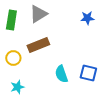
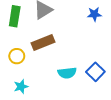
blue square: (88, 73) -> (95, 72), turned 30
cyan semicircle: (61, 74) -> (67, 73), turned -78

